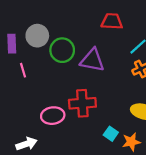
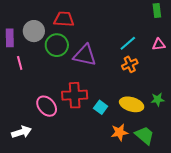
red trapezoid: (112, 21) -> (64, 19), moved
pink ellipse: (53, 116) -> (47, 106), turned 55
cyan square: (111, 134) -> (101, 107), moved

